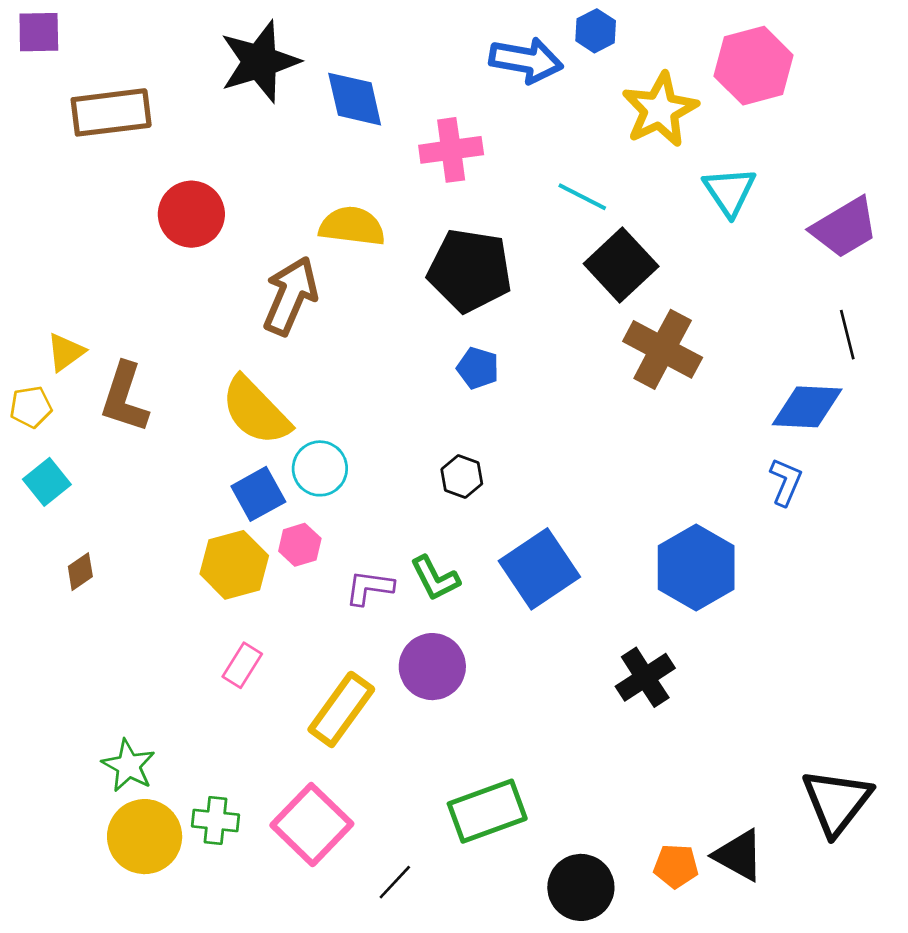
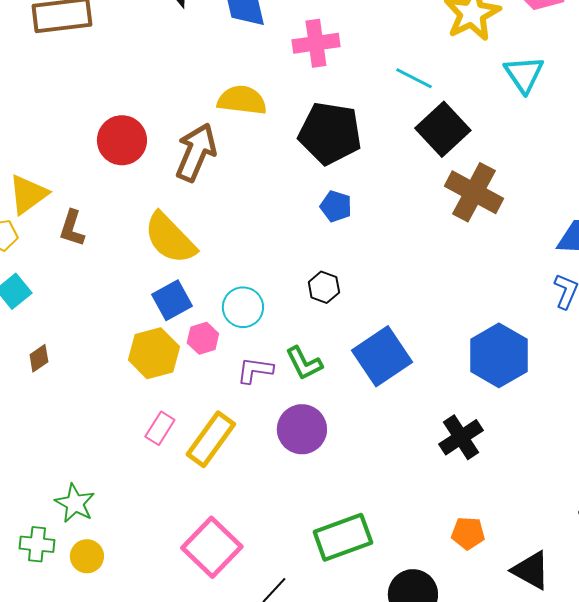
red circle: (191, 214) -> (122, 140), moved
yellow triangle: (66, 352) -> (28, 194), size x1.4
brown L-shape: (124, 398) -> (72, 228), size x0.7
cyan circle: (320, 468) -> (243, 307), moved
yellow rectangle: (341, 709) -> (211, 439), moved
green cross: (215, 821) -> (37, 544), moved
yellow circle: (145, 837) -> (87, 556), size x0.6
orange pentagon: (676, 866) -> (468, 533), moved

